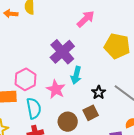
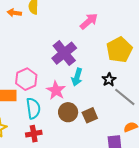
yellow pentagon: (117, 46) -> (119, 50), turned 30
black star: (99, 92) -> (109, 80), moved
brown circle: (68, 122) -> (68, 112), moved

